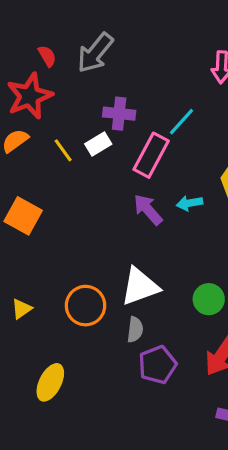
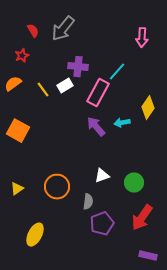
red star: (30, 96) -> (22, 56), size x0.5
white triangle: (140, 286) -> (102, 176), moved, size x0.6

